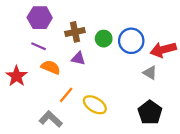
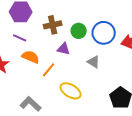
purple triangle: (78, 58) -> (64, 49), moved
gray triangle: (150, 73) -> (94, 62), moved
orange line: (66, 95) -> (49, 70), moved

